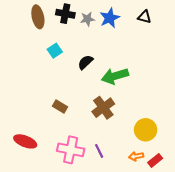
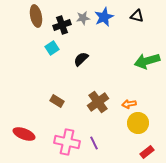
black cross: (65, 14) -> (62, 25), moved, turned -30
green arrow: (115, 76) -> (147, 61), moved
orange arrow: (136, 156) -> (129, 104), moved

